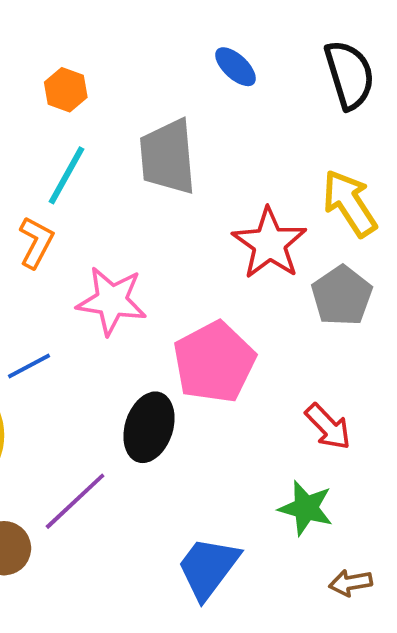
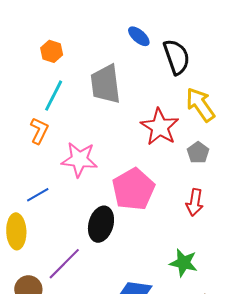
black semicircle: (349, 75) -> (177, 57), moved
gray pentagon: (342, 296) -> (198, 153), size x0.7
red arrow: (328, 427) -> (195, 202), moved, turned 56

